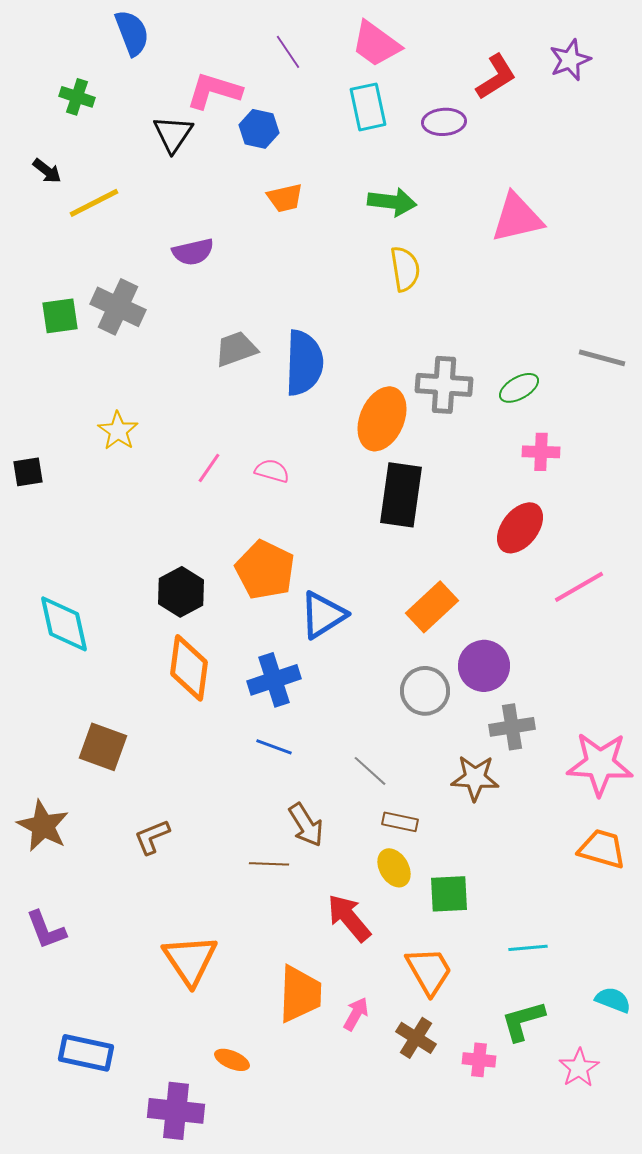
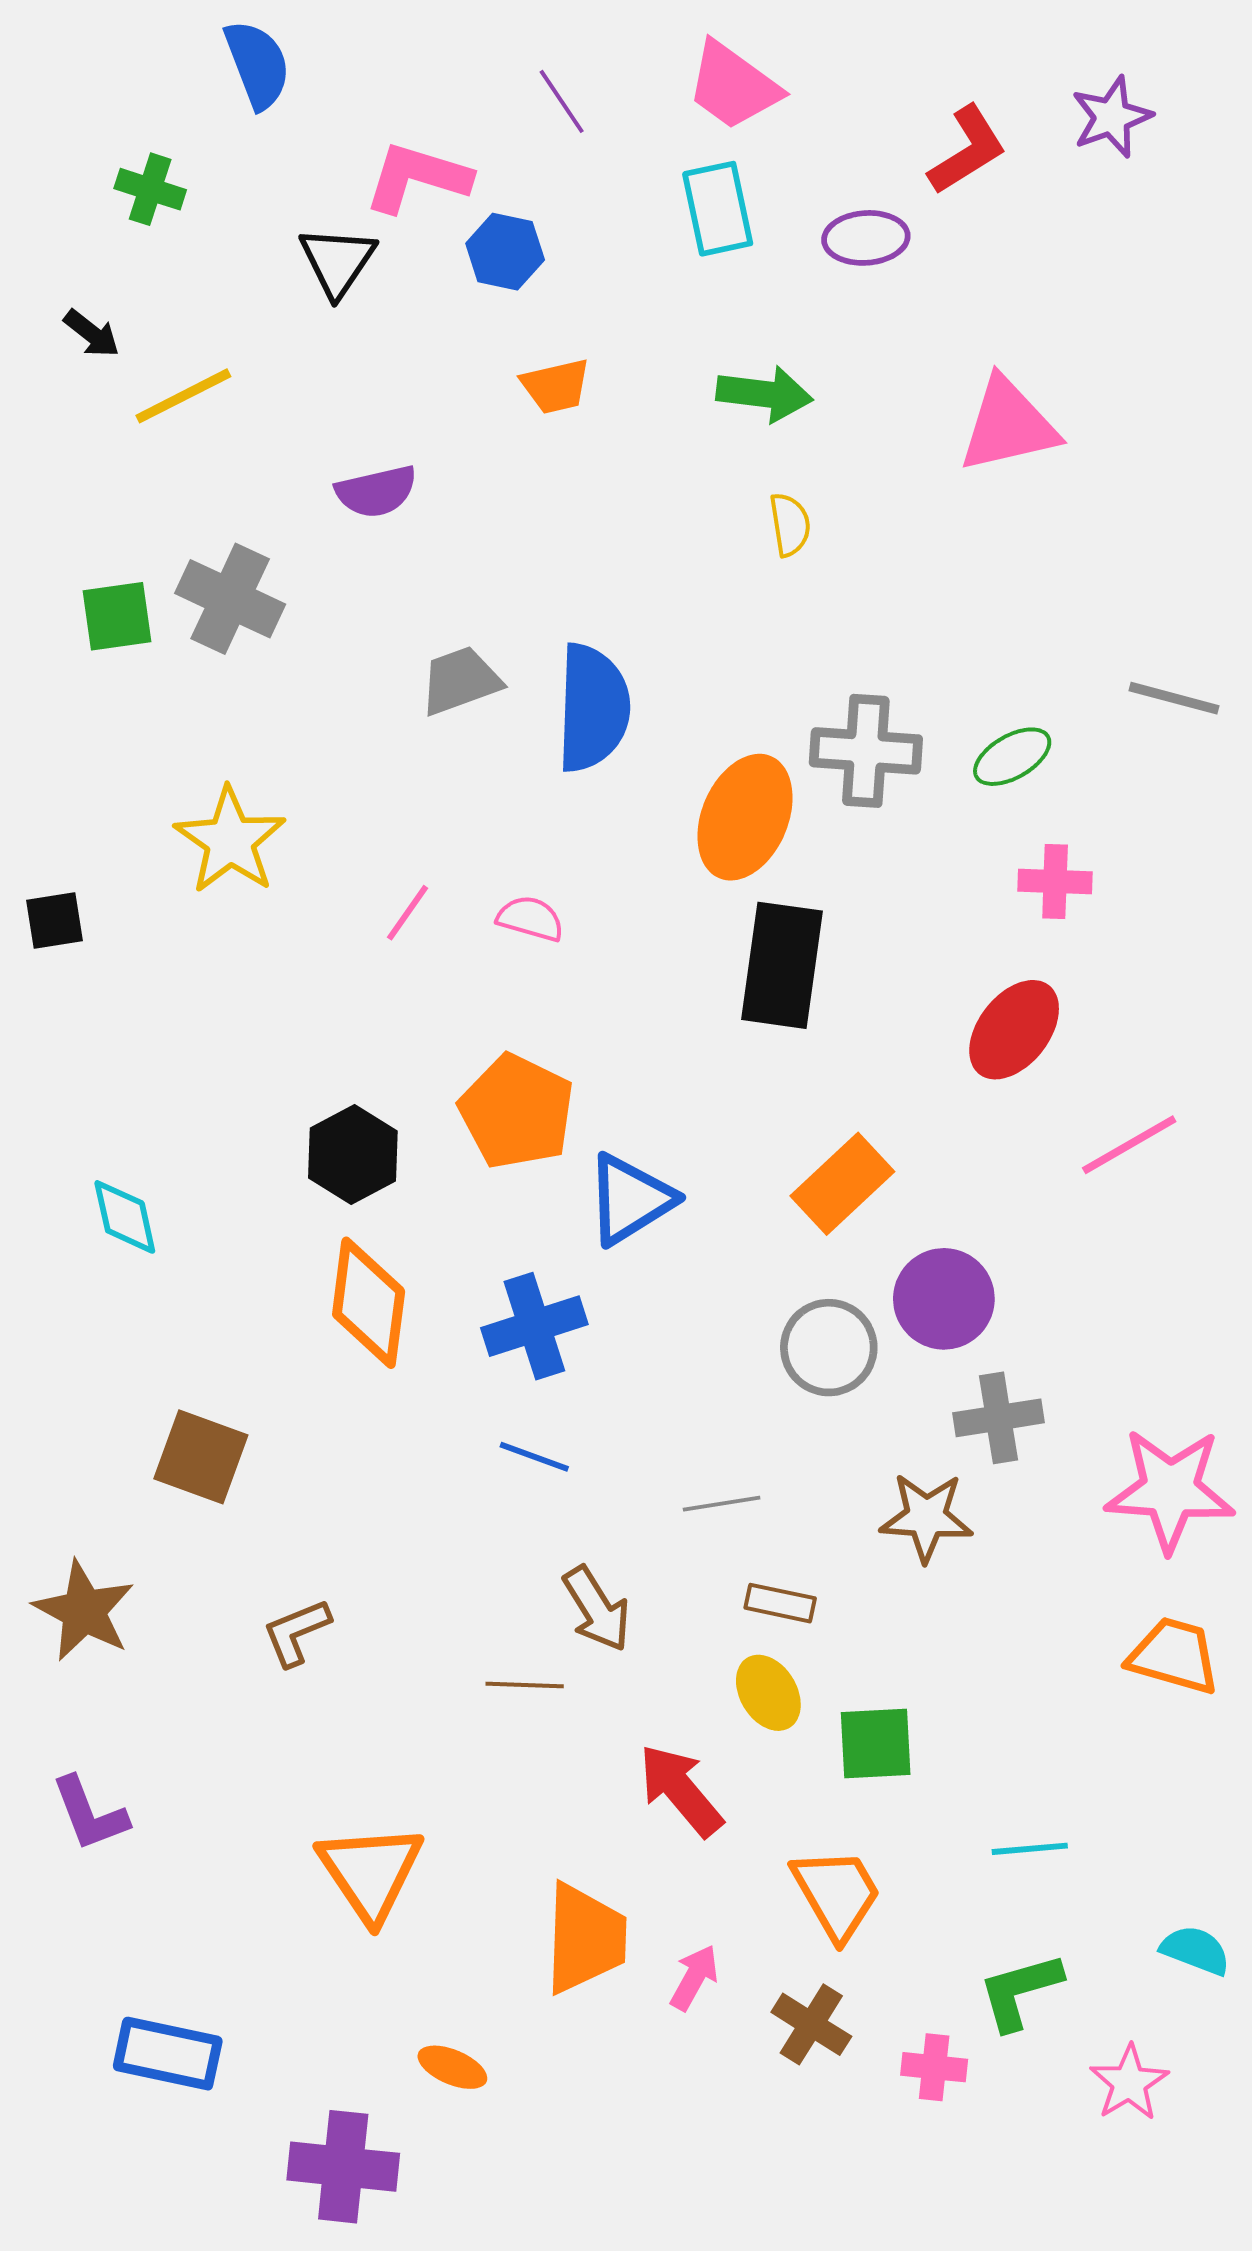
yellow semicircle: (405, 269) -> (790, 525), size x0.7
yellow star: (118, 431) -> (230, 841), size x1.4
cyan diamond: (64, 624) -> (125, 1217), size x0.7
gray line: (370, 771) -> (722, 1504), turned -51

